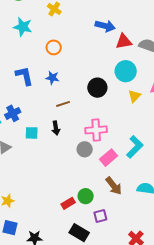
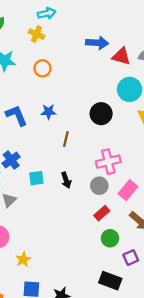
red triangle: (124, 41) -> (121, 56), turned 36
orange circle: (54, 47) -> (42, 68), moved
brown line: (63, 104) -> (66, 139), turned -48
black arrow: (56, 128) -> (66, 180), moved
red rectangle: (68, 203) -> (102, 213), moved

